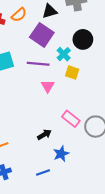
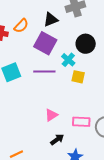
pink triangle: (48, 86) -> (51, 115), moved, turned 32
pink rectangle: (71, 119) -> (81, 122), turned -30

